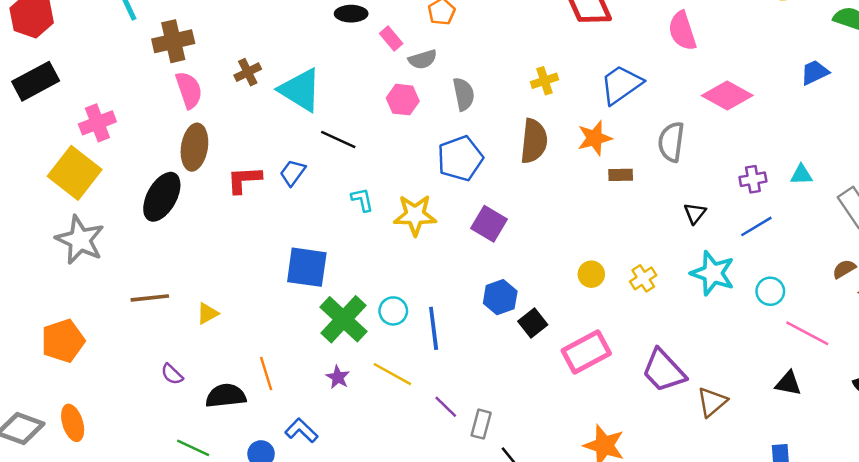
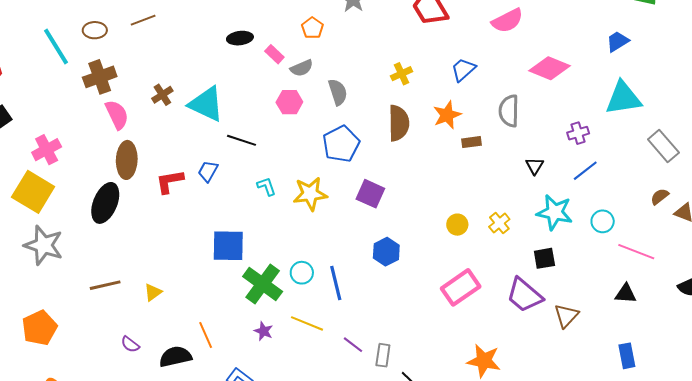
pink semicircle: (682, 31) -> (507, 21), turned -92
blue trapezoid: (621, 85) -> (463, 69), size x0.7
cyan triangle: (801, 175) -> (623, 98), moved, size x2.0
black square: (533, 323) -> (544, 258), moved, turned 35

